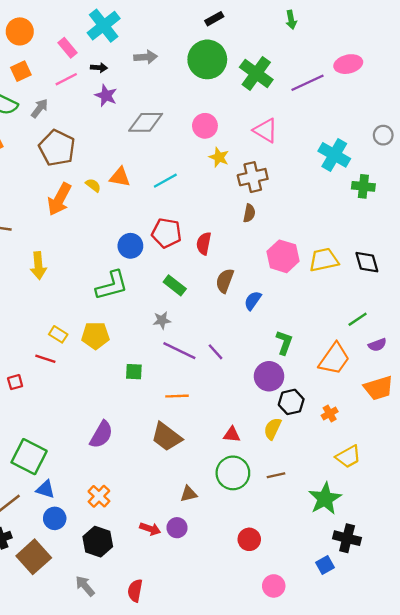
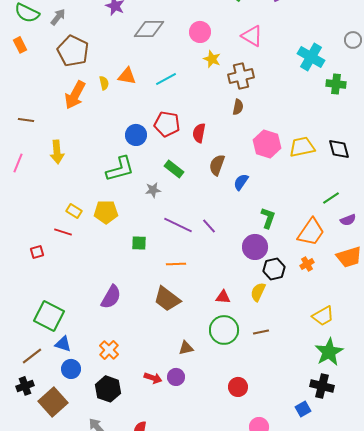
yellow semicircle: (93, 185) -> (104, 83), turned 40
gray star: (162, 320) -> (153, 190), moved
orange cross: (330, 414) -> (307, 264), moved
green star: (325, 499) -> (329, 352), moved

